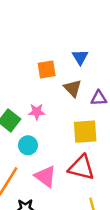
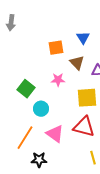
pink star: (37, 112) -> (58, 80), moved

